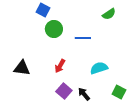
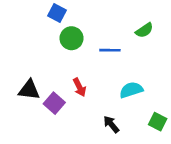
green semicircle: (109, 14) -> (144, 30), moved
red arrow: (60, 66) -> (79, 87), turned -56
purple square: (64, 91) -> (54, 103), moved

